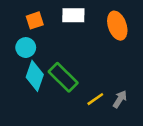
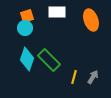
cyan circle: (26, 48) -> (25, 28), moved
yellow line: (95, 99) -> (74, 77), turned -40

